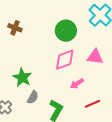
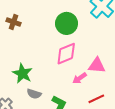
pink triangle: (95, 57) -> (97, 65), moved
gray semicircle: (33, 97) -> (34, 94), turned 80

